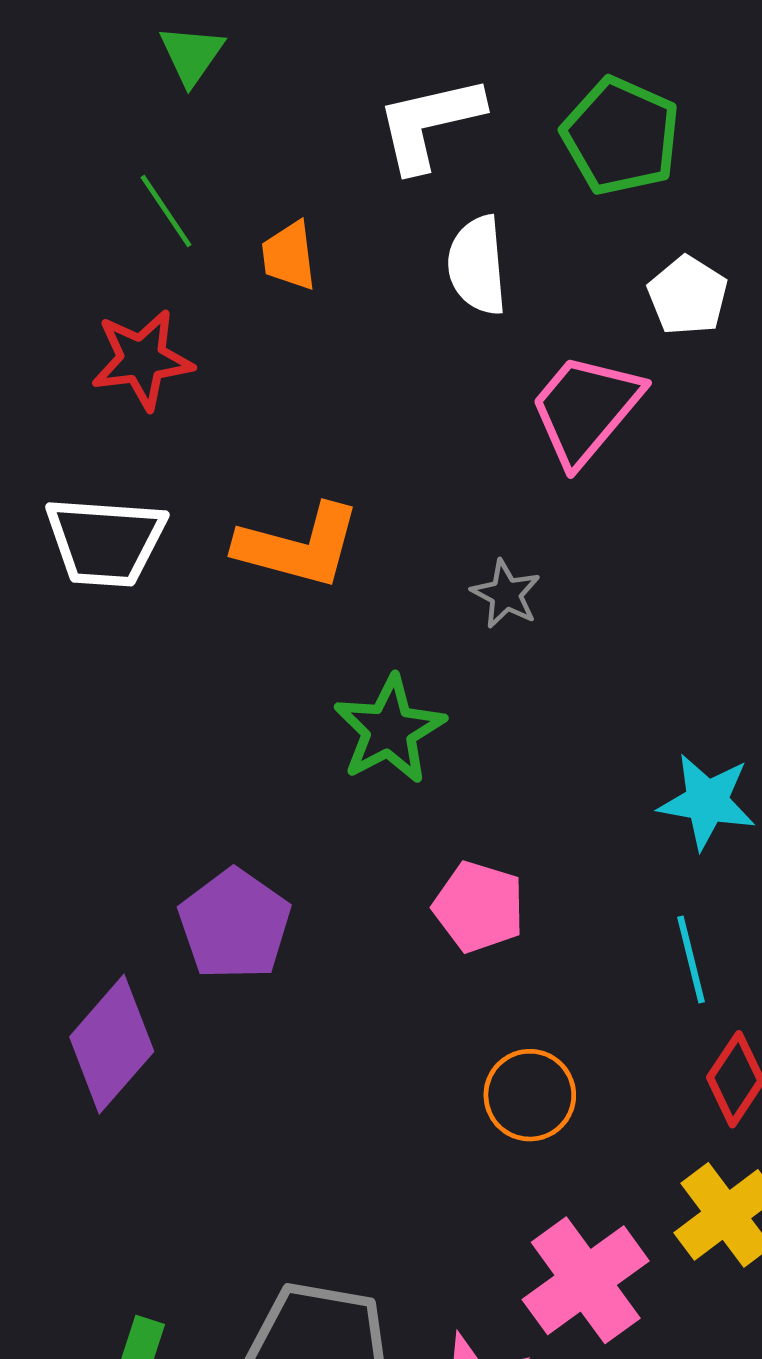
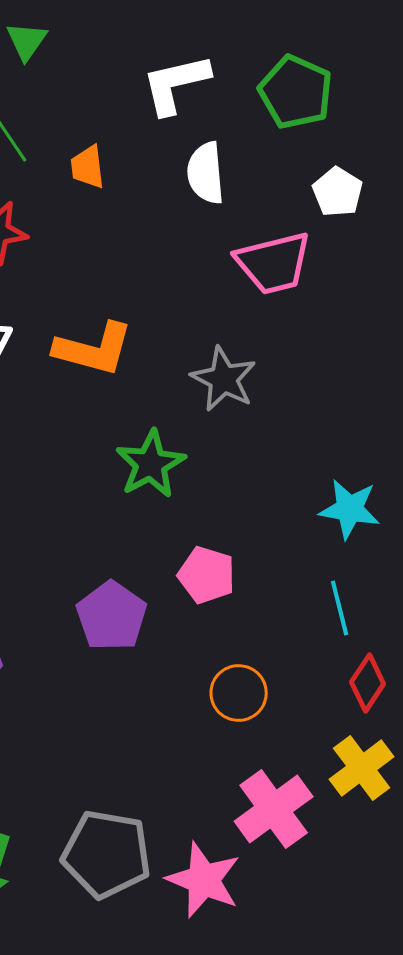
pink trapezoid: (586, 409) -> (274, 263), turned -144
gray star: (506, 594) -> (224, 379), size x1.5
purple pentagon: (235, 924) -> (112, 616), moved

